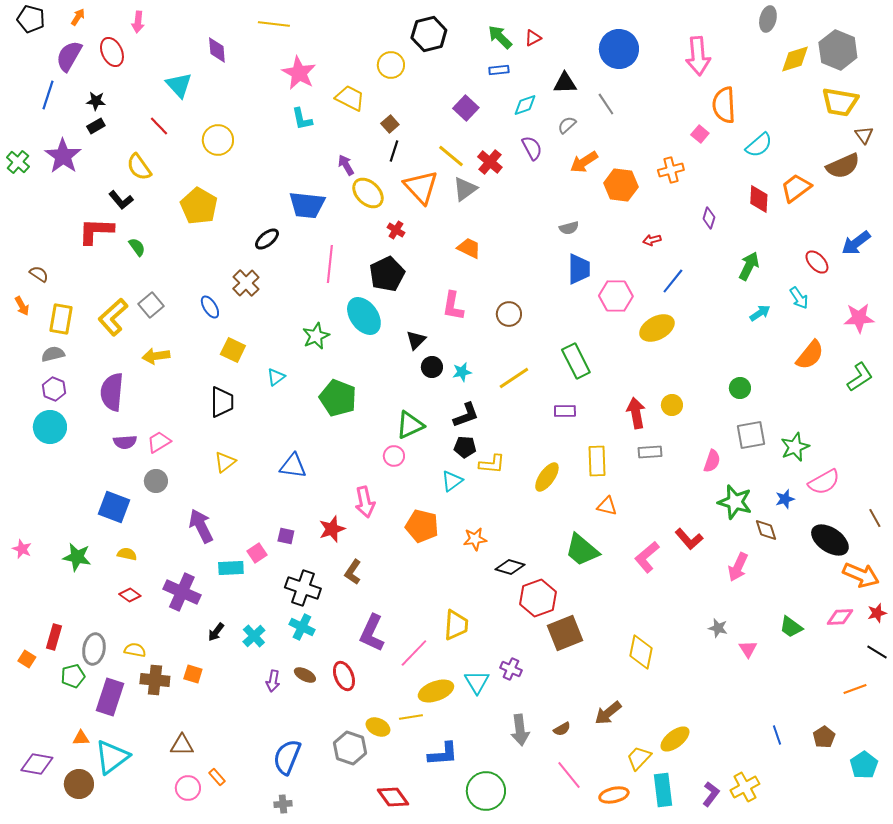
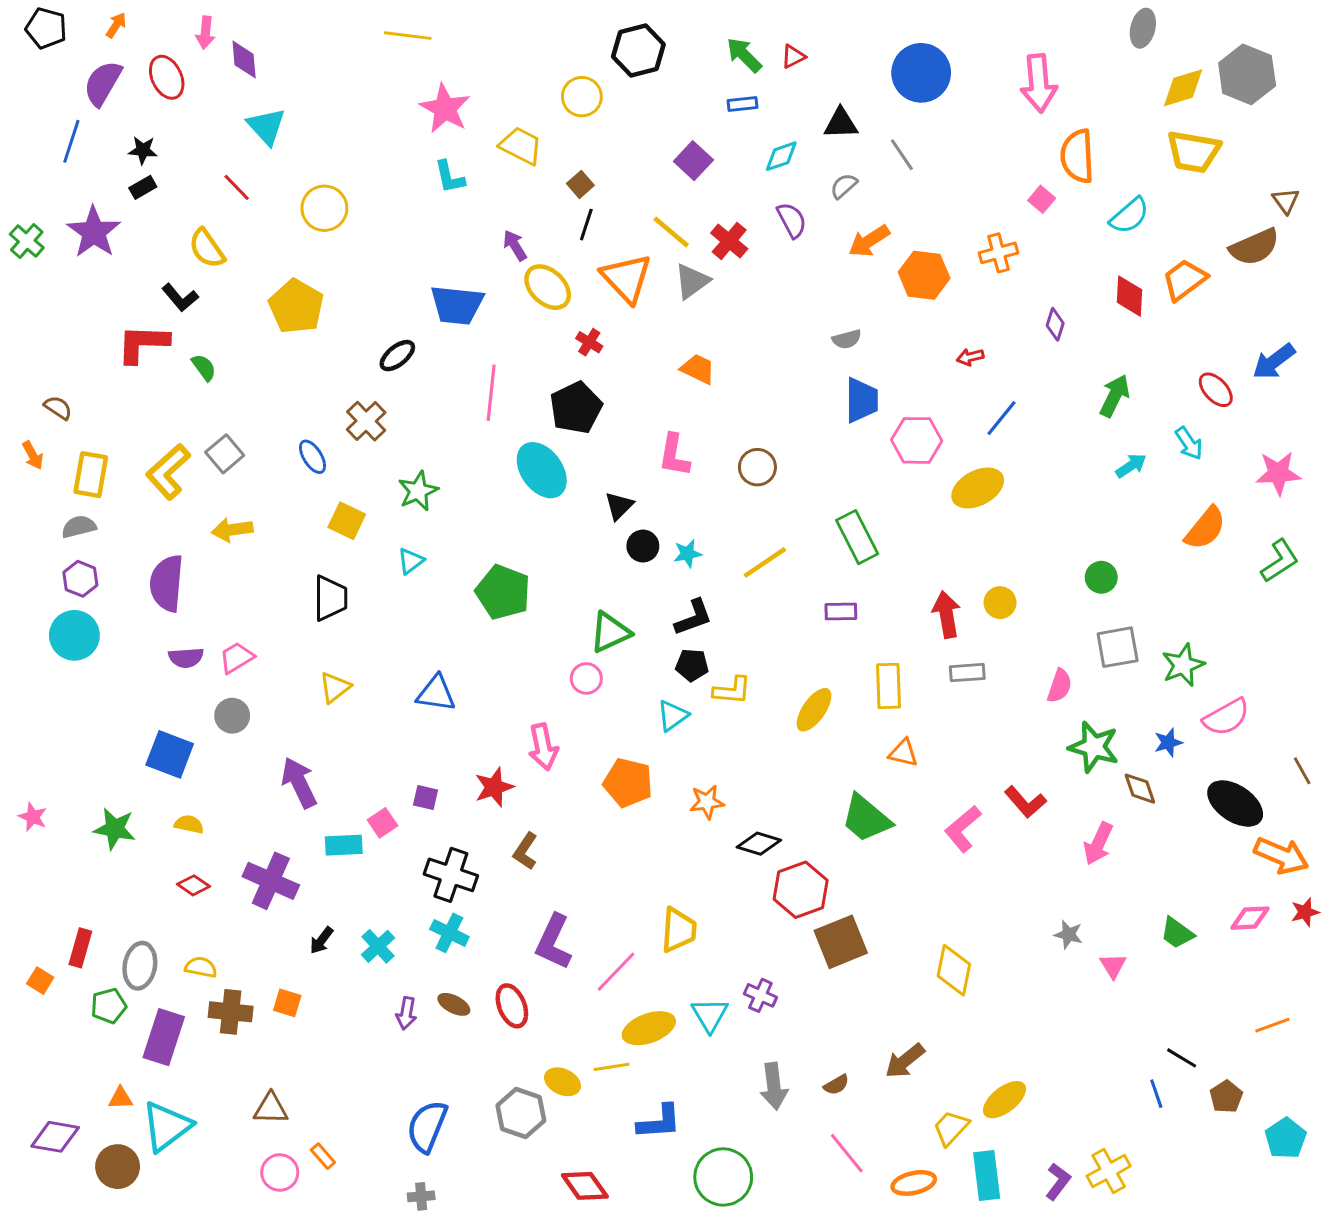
purple diamond: (217, 50) -> (244, 59), moved
yellow trapezoid: (840, 102) -> (1193, 152), moved
green star: (316, 336) -> (418, 491), moved
black line: (877, 652) -> (1182, 1058), moved

